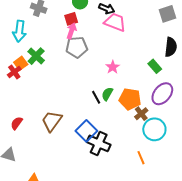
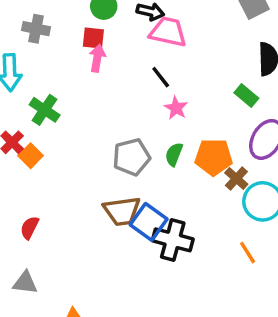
red square: (71, 19) -> (93, 38), turned 32
gray pentagon: (77, 47) -> (132, 157), moved
orange square: (21, 63) -> (31, 156), moved
black line: (96, 97) -> (161, 77), moved
brown trapezoid: (52, 121) -> (122, 211), moved, turned -125

